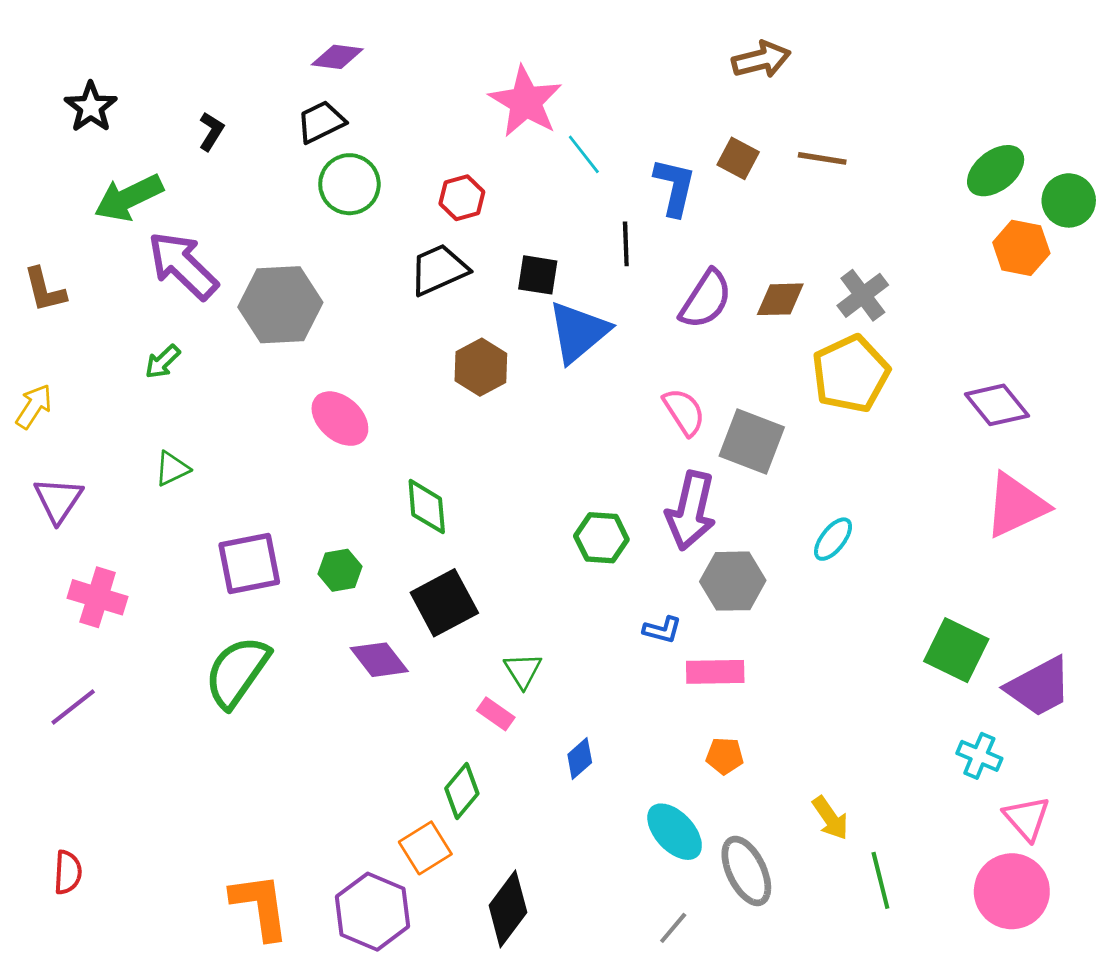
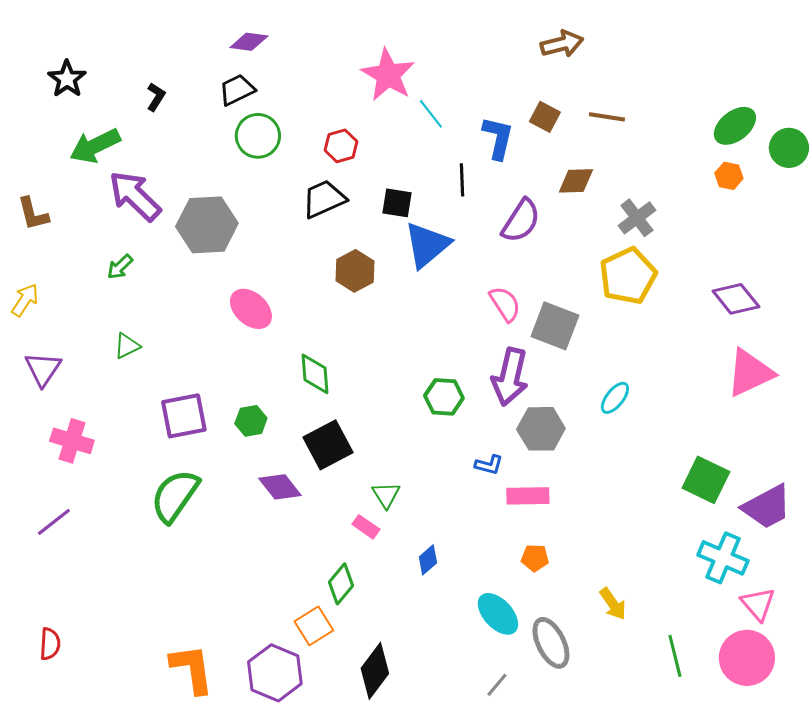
orange hexagon: (1021, 248) -> (729, 176), moved, size x0.7
brown diamond: (780, 299) -> (576, 181), moved
cyan cross: (979, 756) -> (723, 558), size x1.5
green line: (880, 880) -> (675, 656), moved

